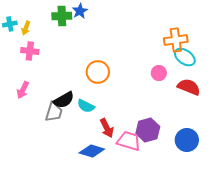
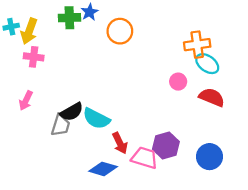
yellow arrow: (26, 28) -> (29, 31), size x1.6
orange circle: (98, 72) -> (120, 31), moved
cyan semicircle: (86, 106) -> (96, 119), size x1.4

